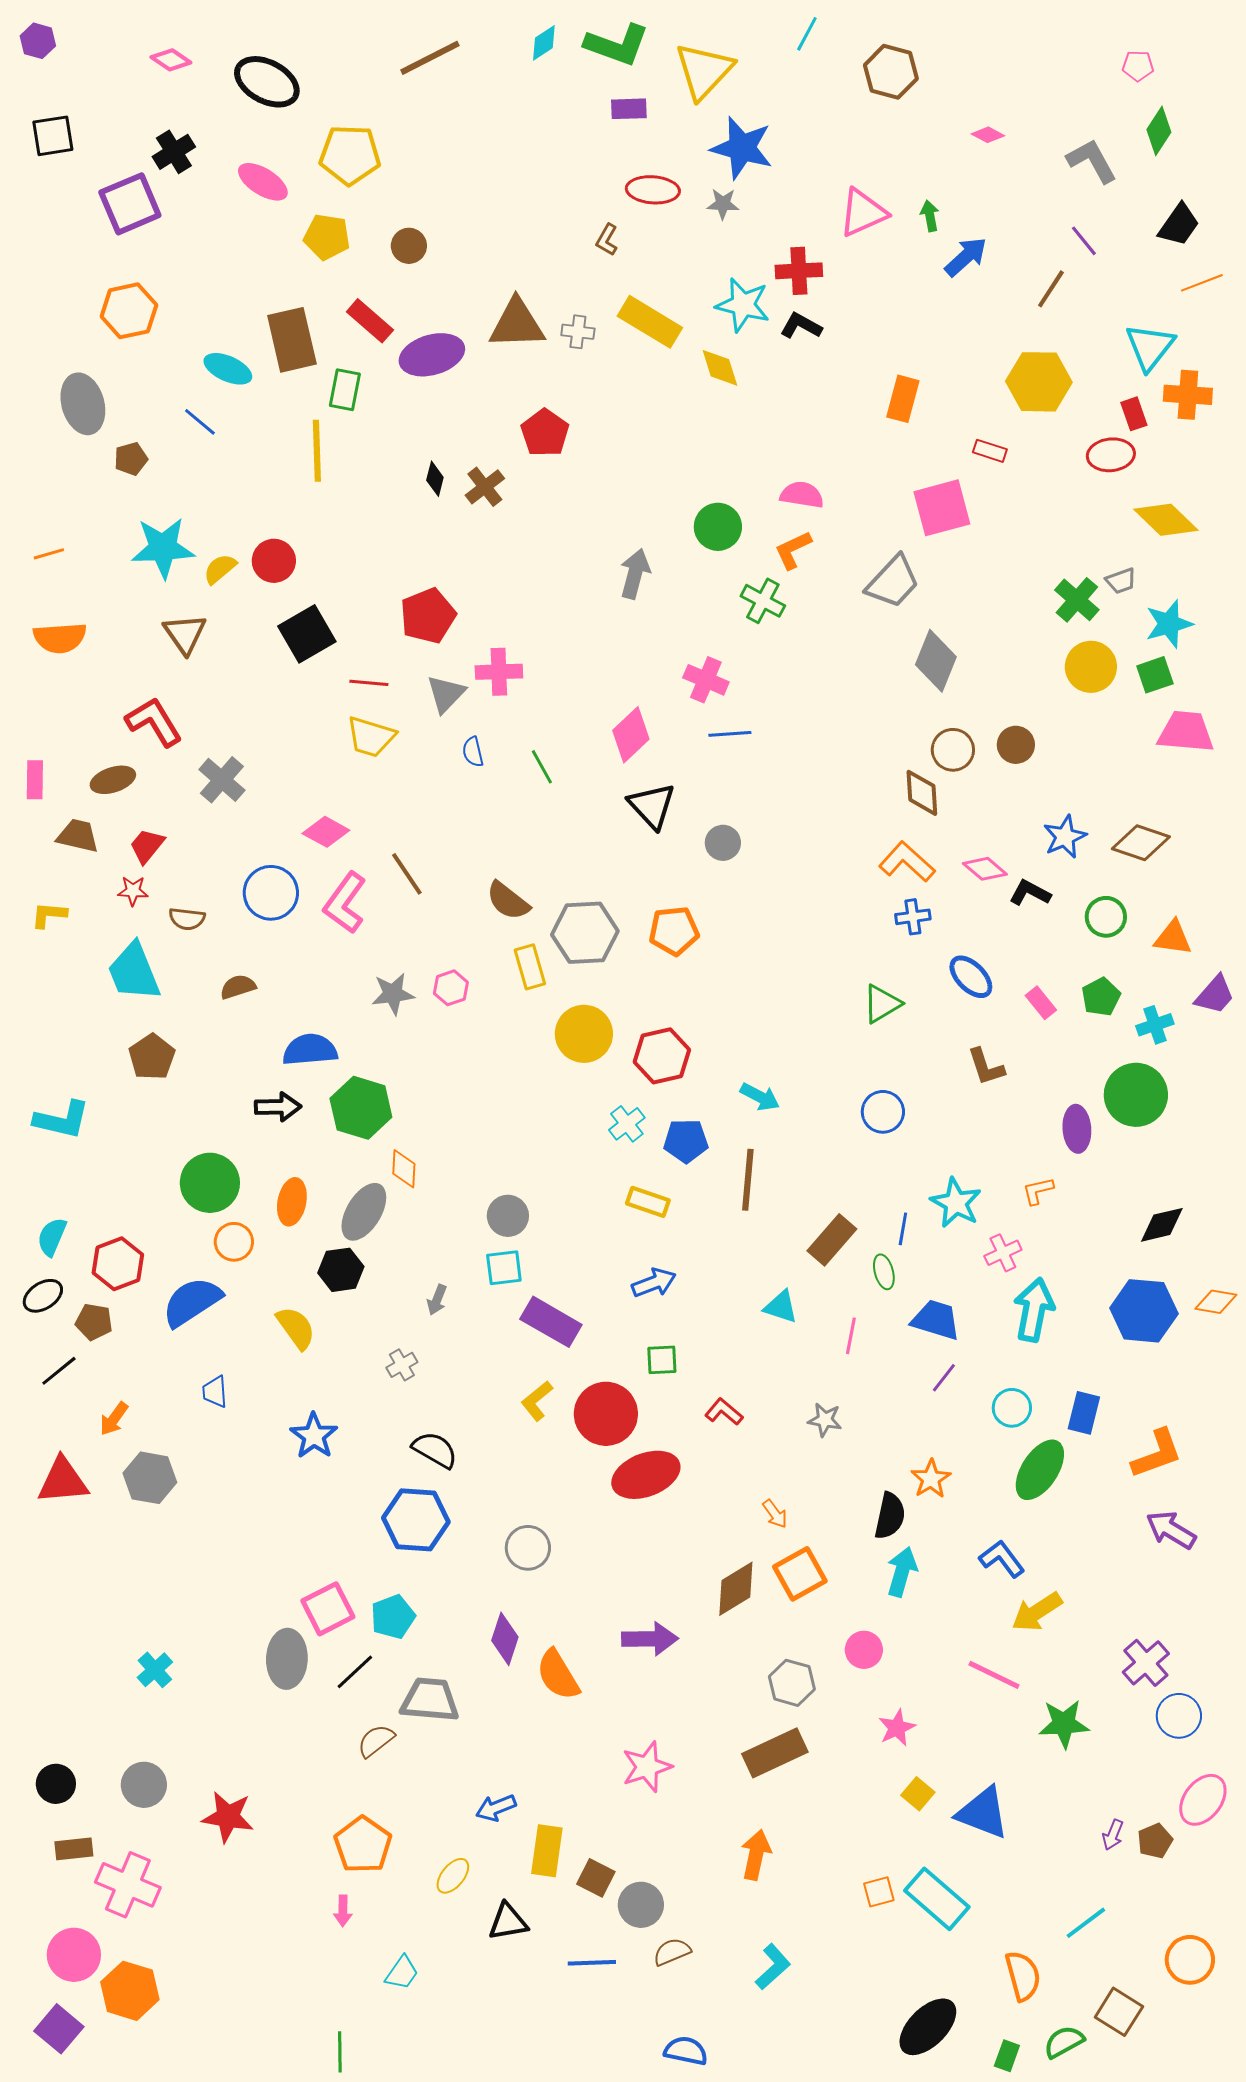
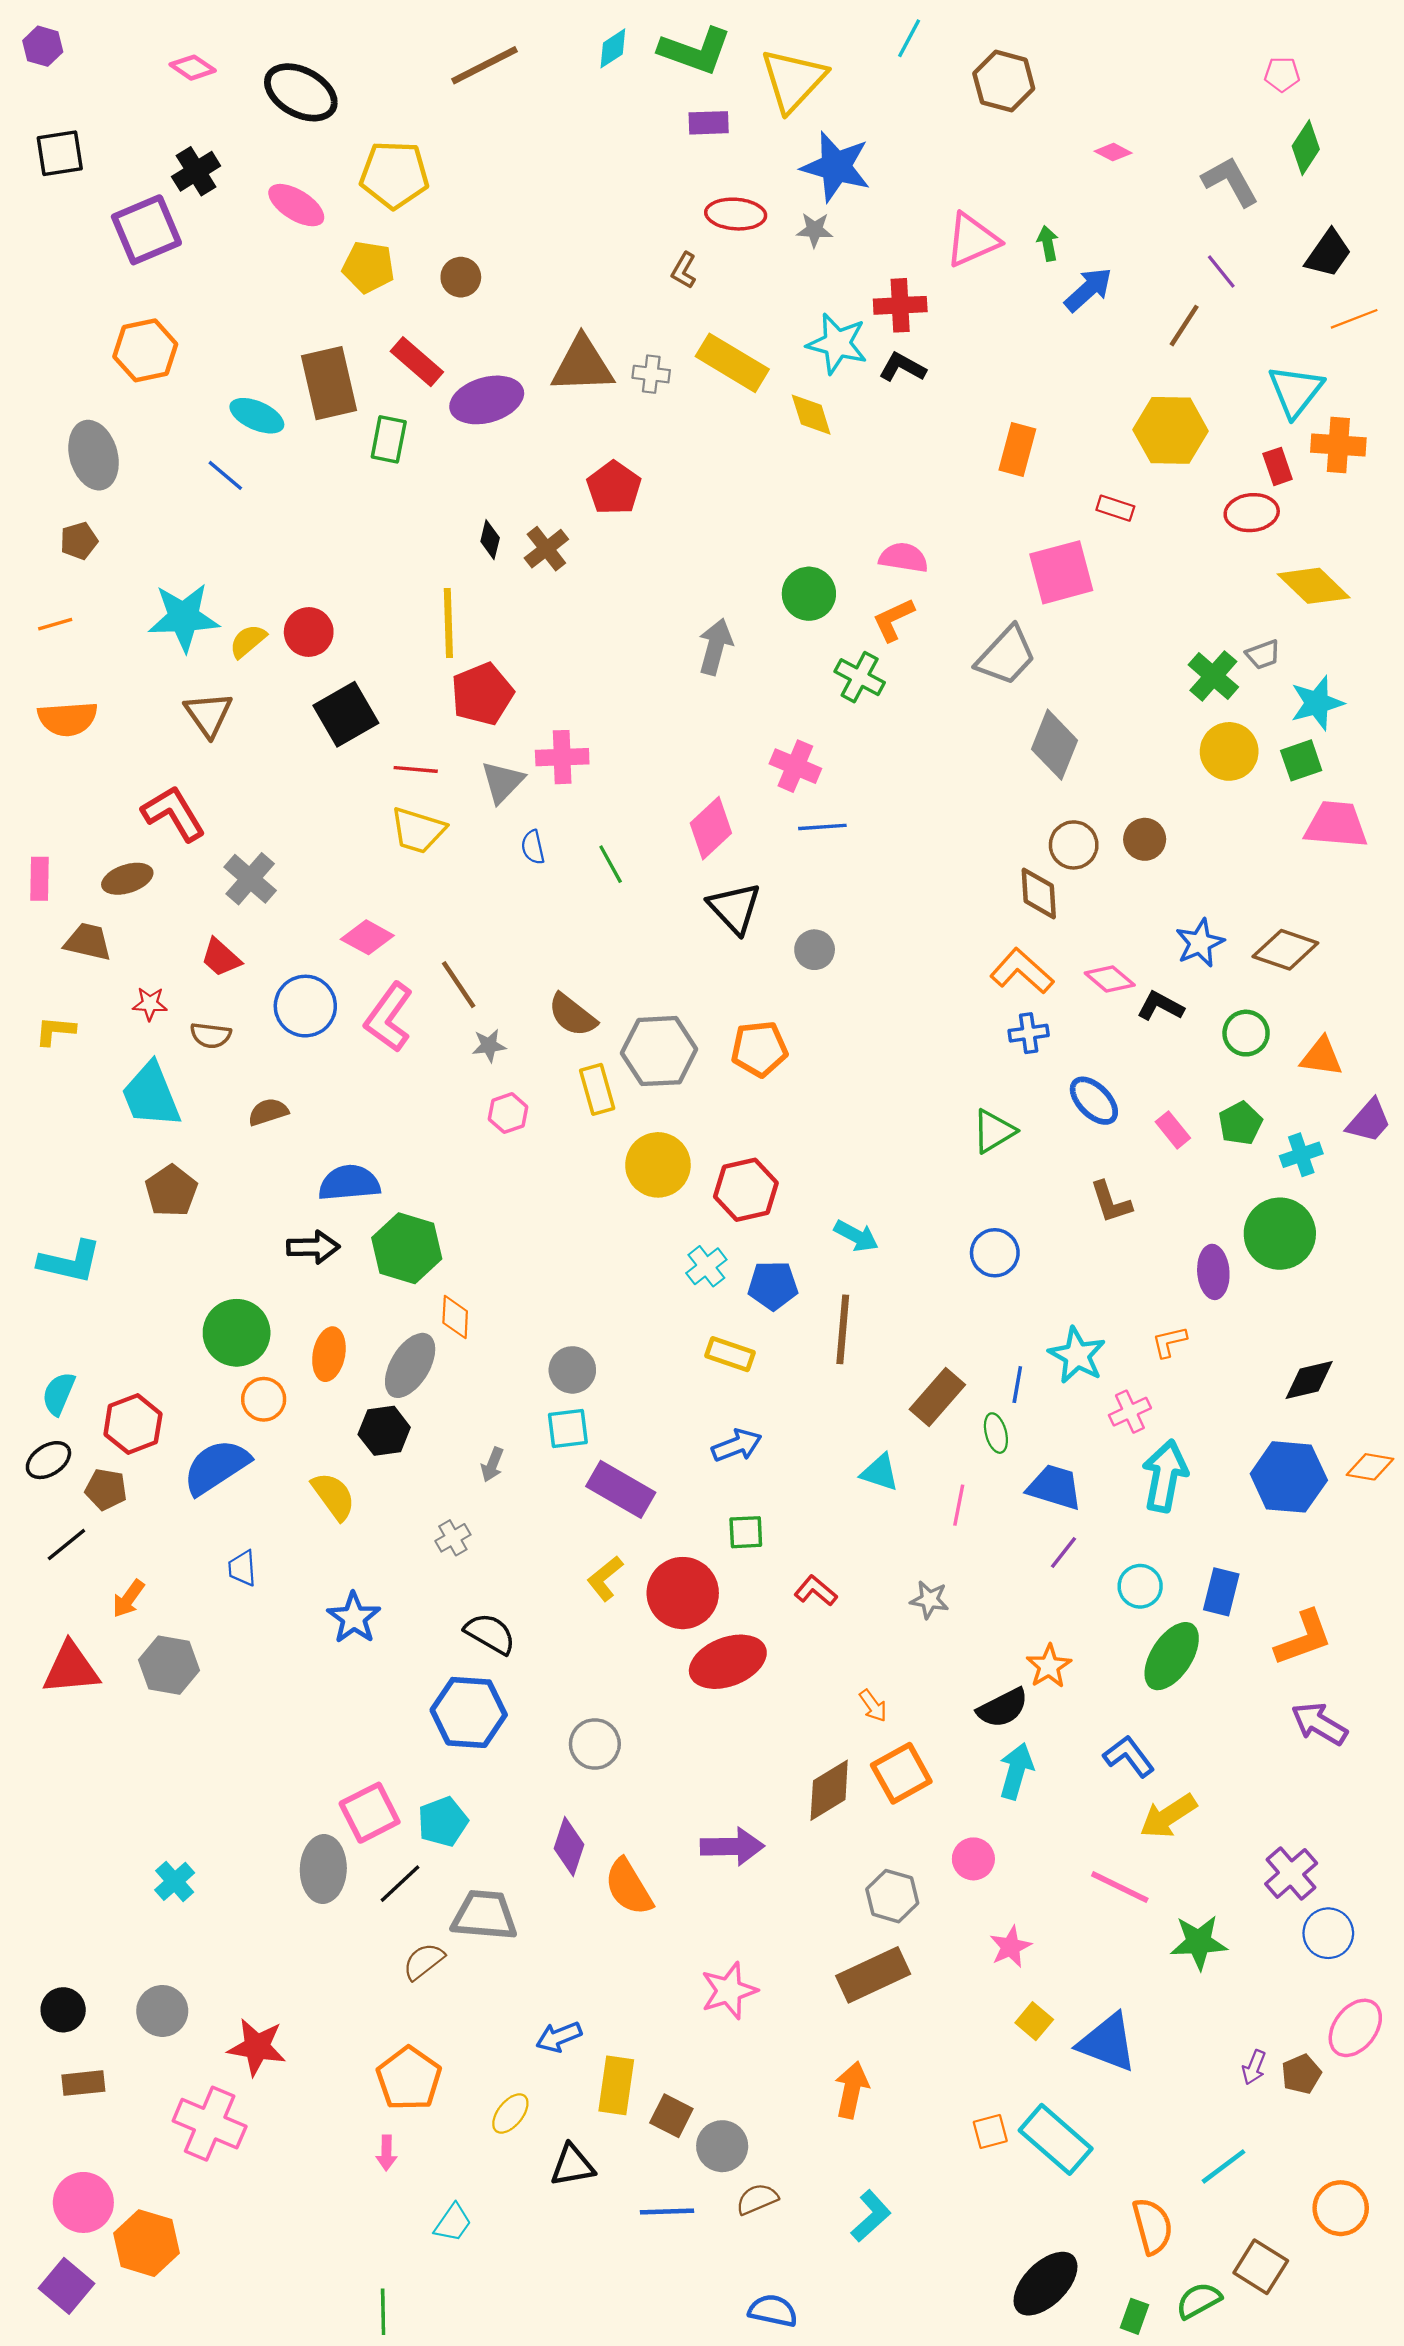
yellow line: (317, 451) -> (448, 623), moved
brown pentagon: (131, 459) -> (79, 541), moved
red trapezoid: (147, 846) -> (221, 958), moved, turned -87
gray star: (393, 994) -> (489, 1045), moved, size x0.7
black semicircle: (890, 1516) -> (1003, 1708), turned 51
pink cross: (128, 1885) -> (210, 2124), moved

